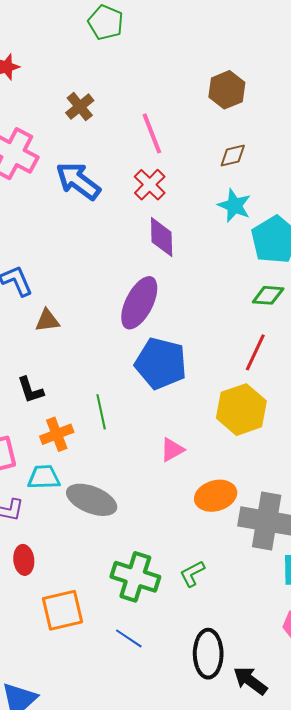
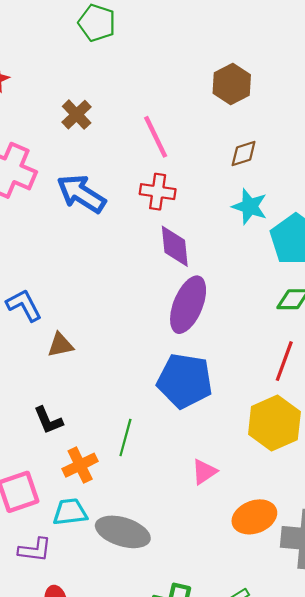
red cross: (150, 185) -> (158, 192), turned -32
purple ellipse: (139, 303) -> (188, 305), moved
green line: (101, 412) -> (125, 438), turned 32

